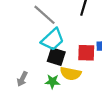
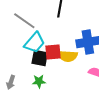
red square: (86, 53) -> (53, 52), moved
yellow semicircle: (71, 74) -> (68, 56), moved

